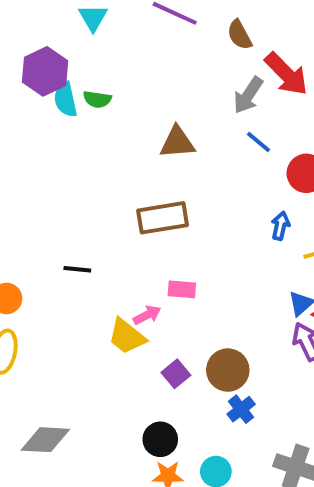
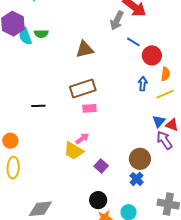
blue line: (259, 142) -> (133, 42), moved
black line: (77, 269) -> (38, 106), moved
pink rectangle: (182, 289) -> (89, 108), moved
brown circle: (228, 370) -> (140, 159), moved

